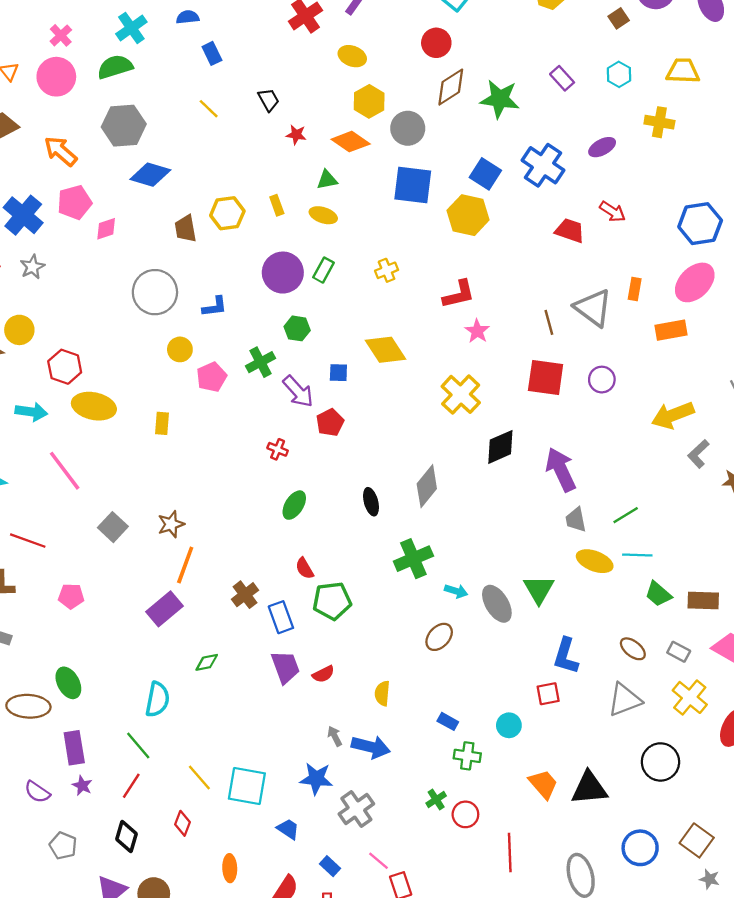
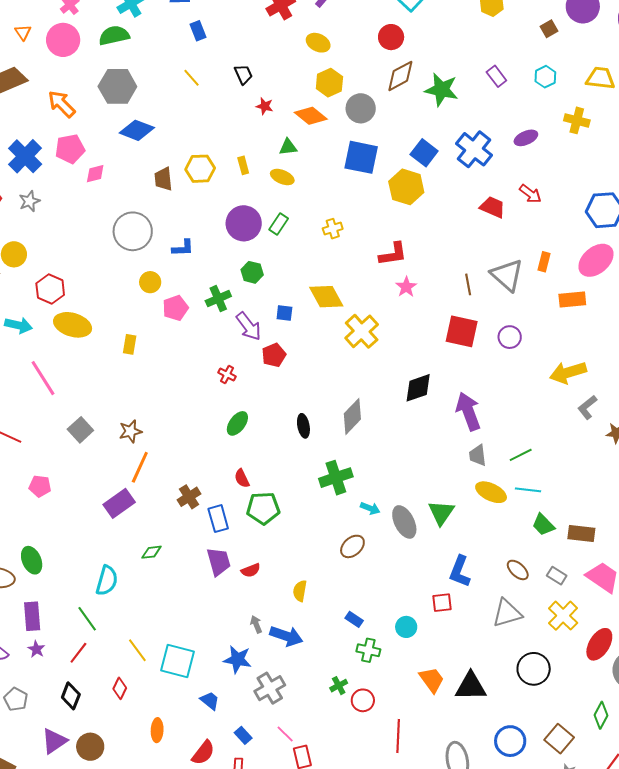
yellow cross: (461, 394) -> (362, 331), moved

